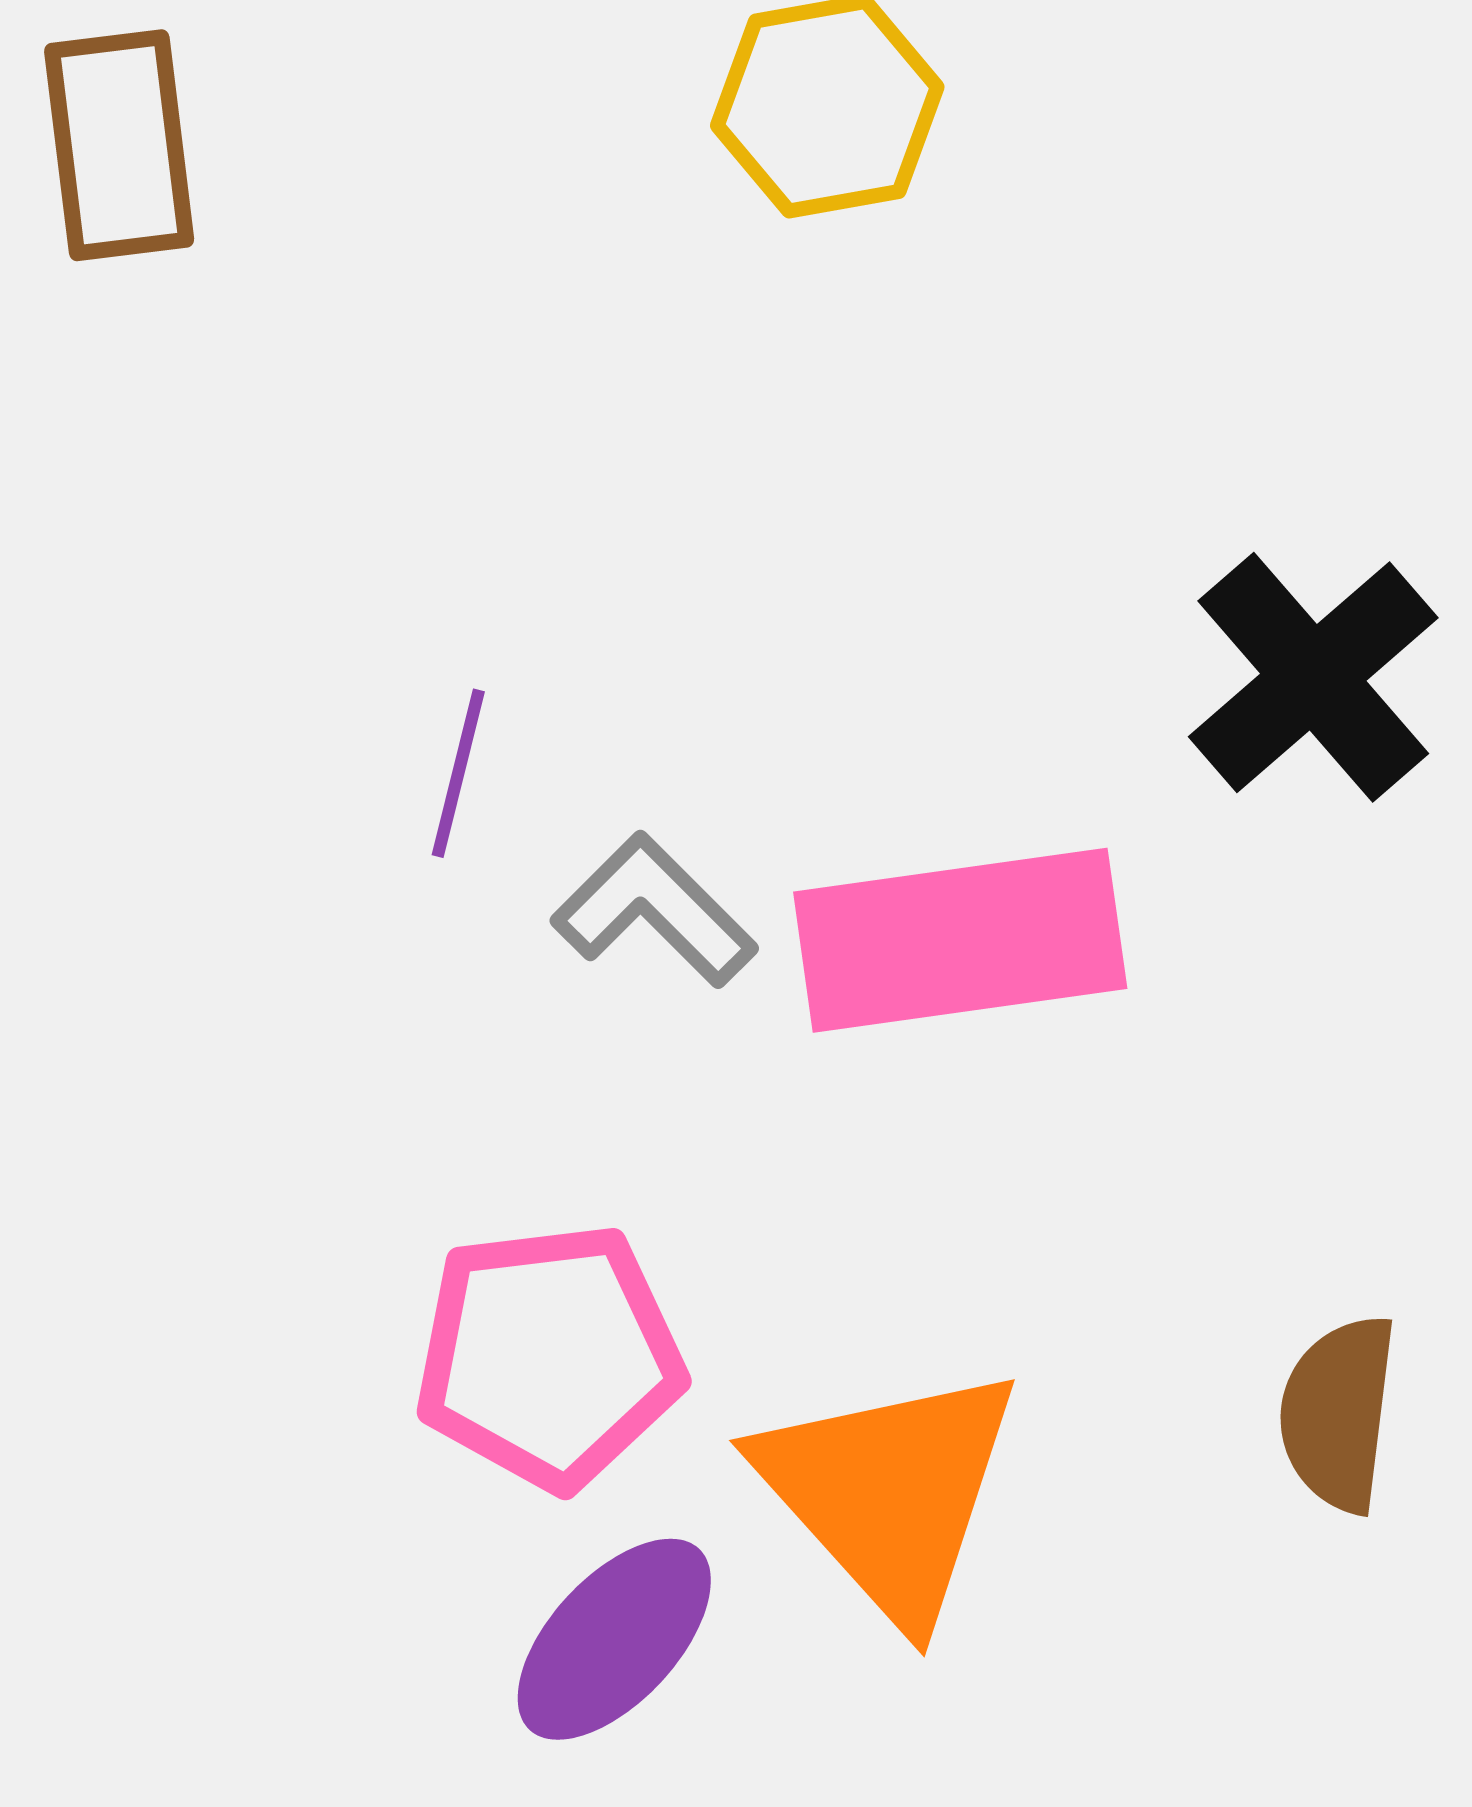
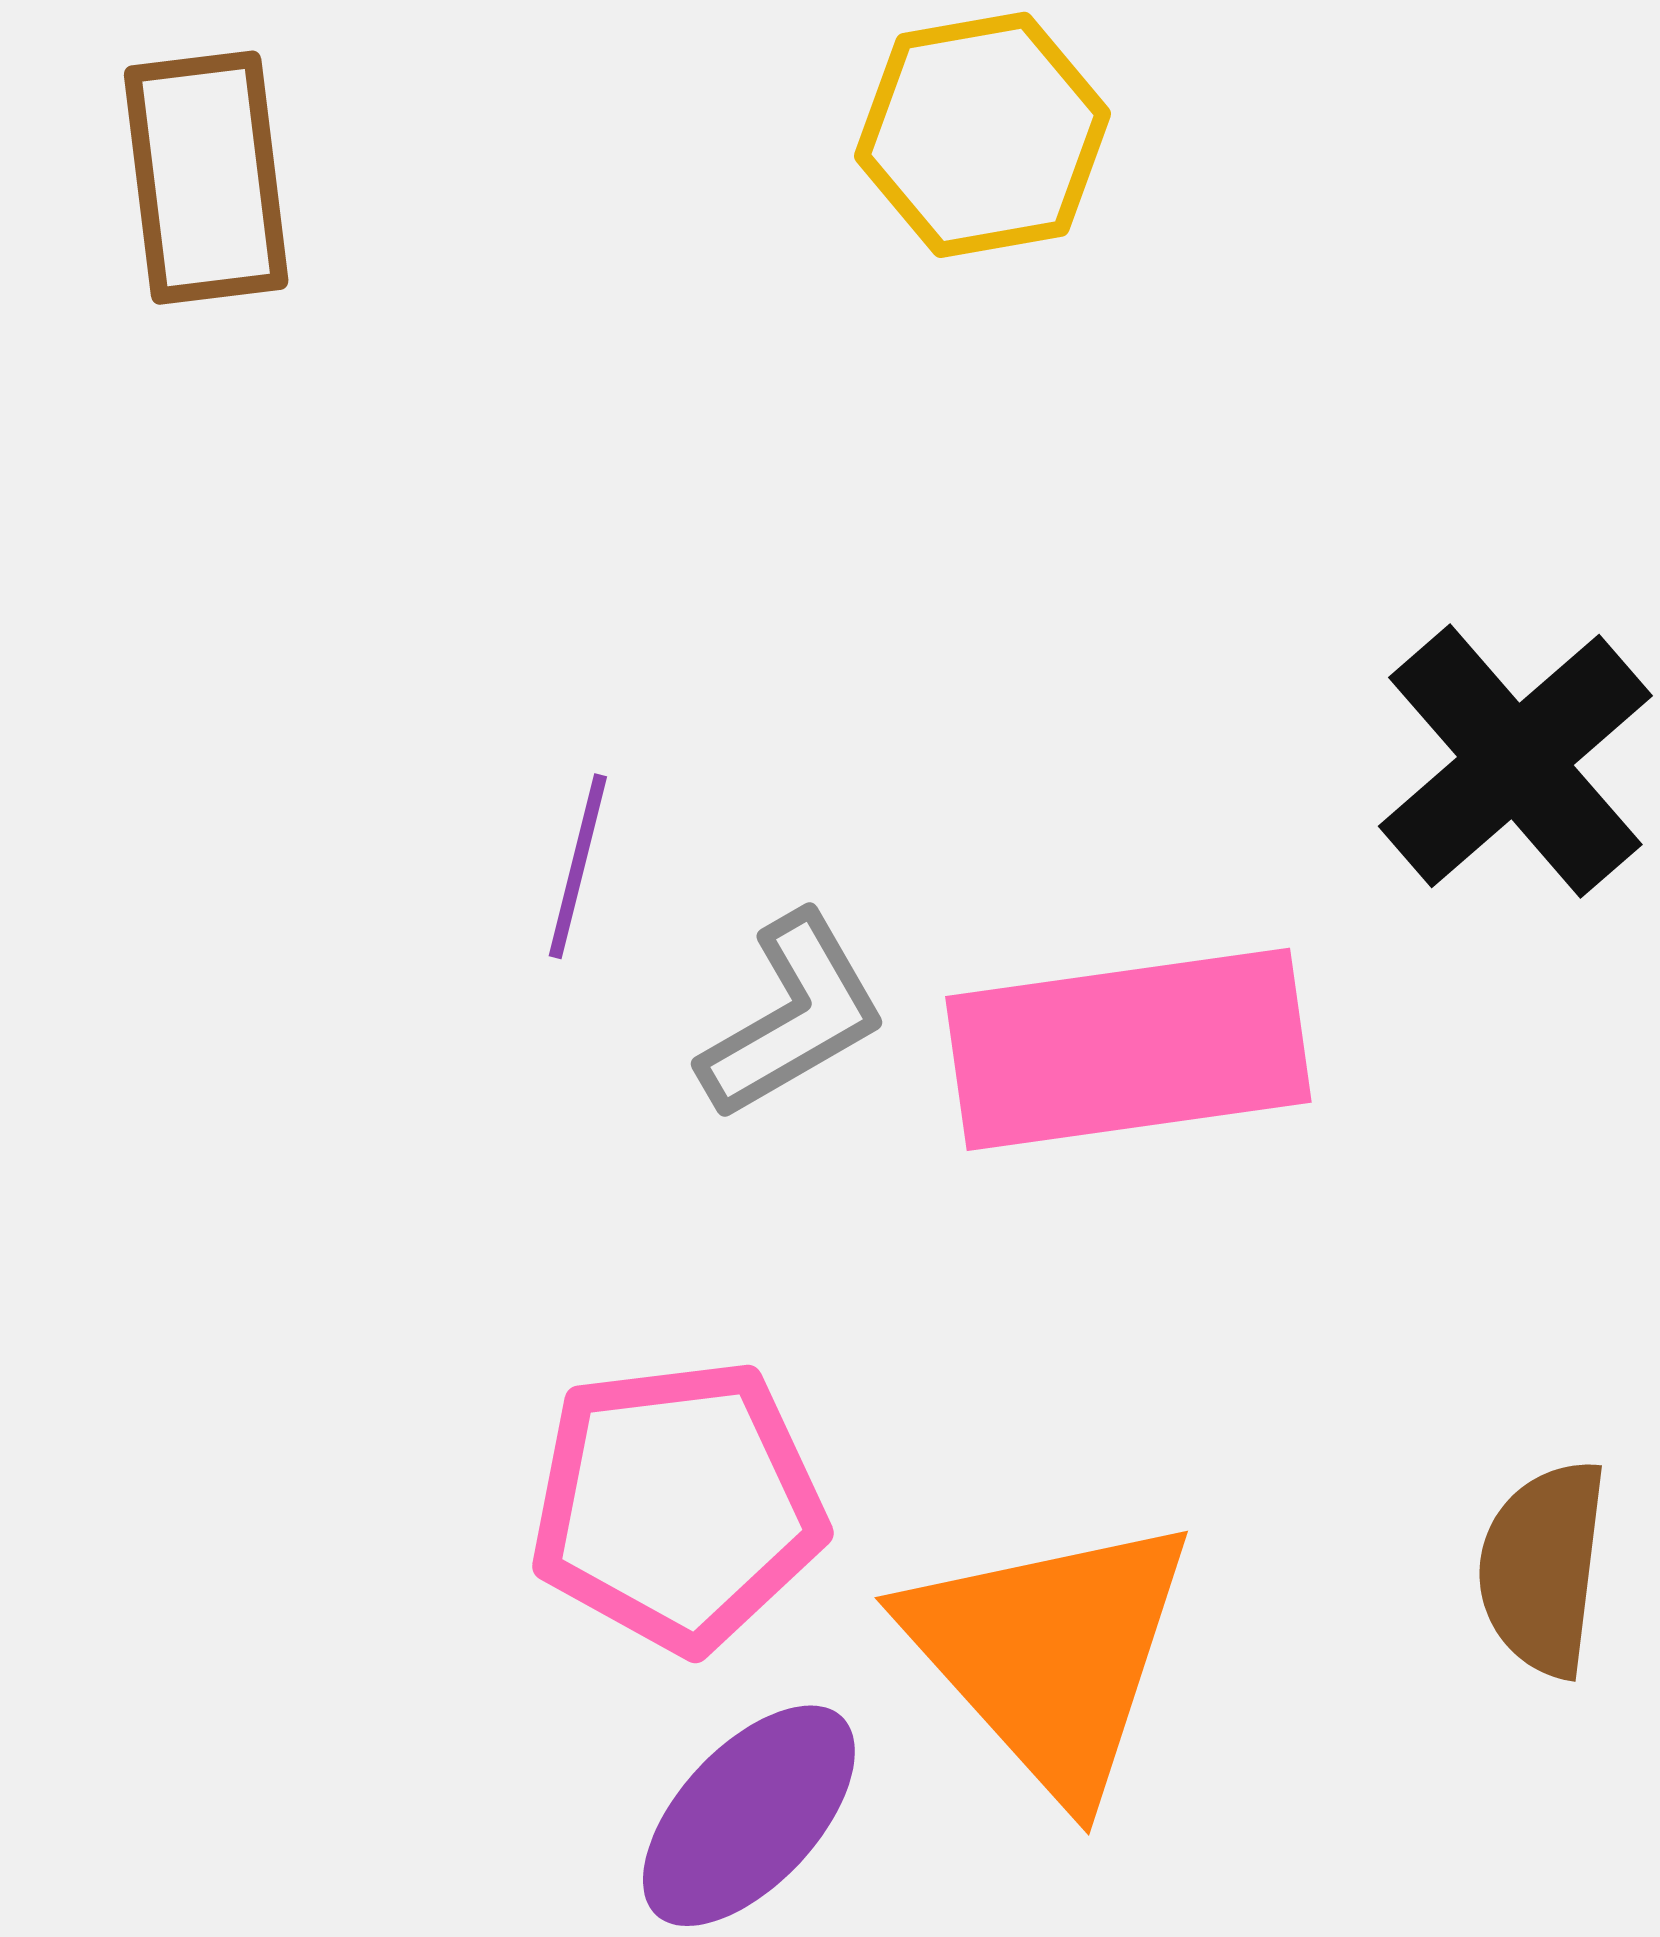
gray L-shape: (654, 910) -> (793, 1016), turned 105

